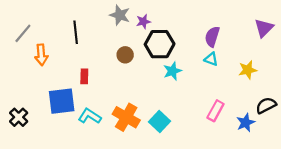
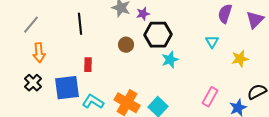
purple semicircle: (212, 37) -> (225, 14), moved
orange arrow: (41, 55) -> (39, 53), moved
cyan triangle: (211, 59) -> (212, 42), moved, turned 40
black cross: (19, 117) -> (33, 83), moved

